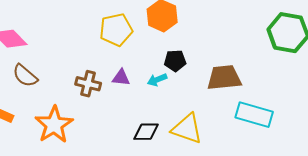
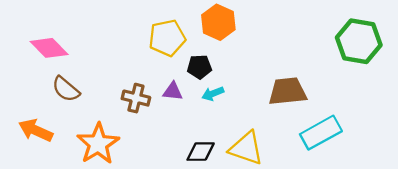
black pentagon: (175, 61) -> (199, 67), moved
cyan rectangle: (254, 115) -> (321, 133), turned -45

